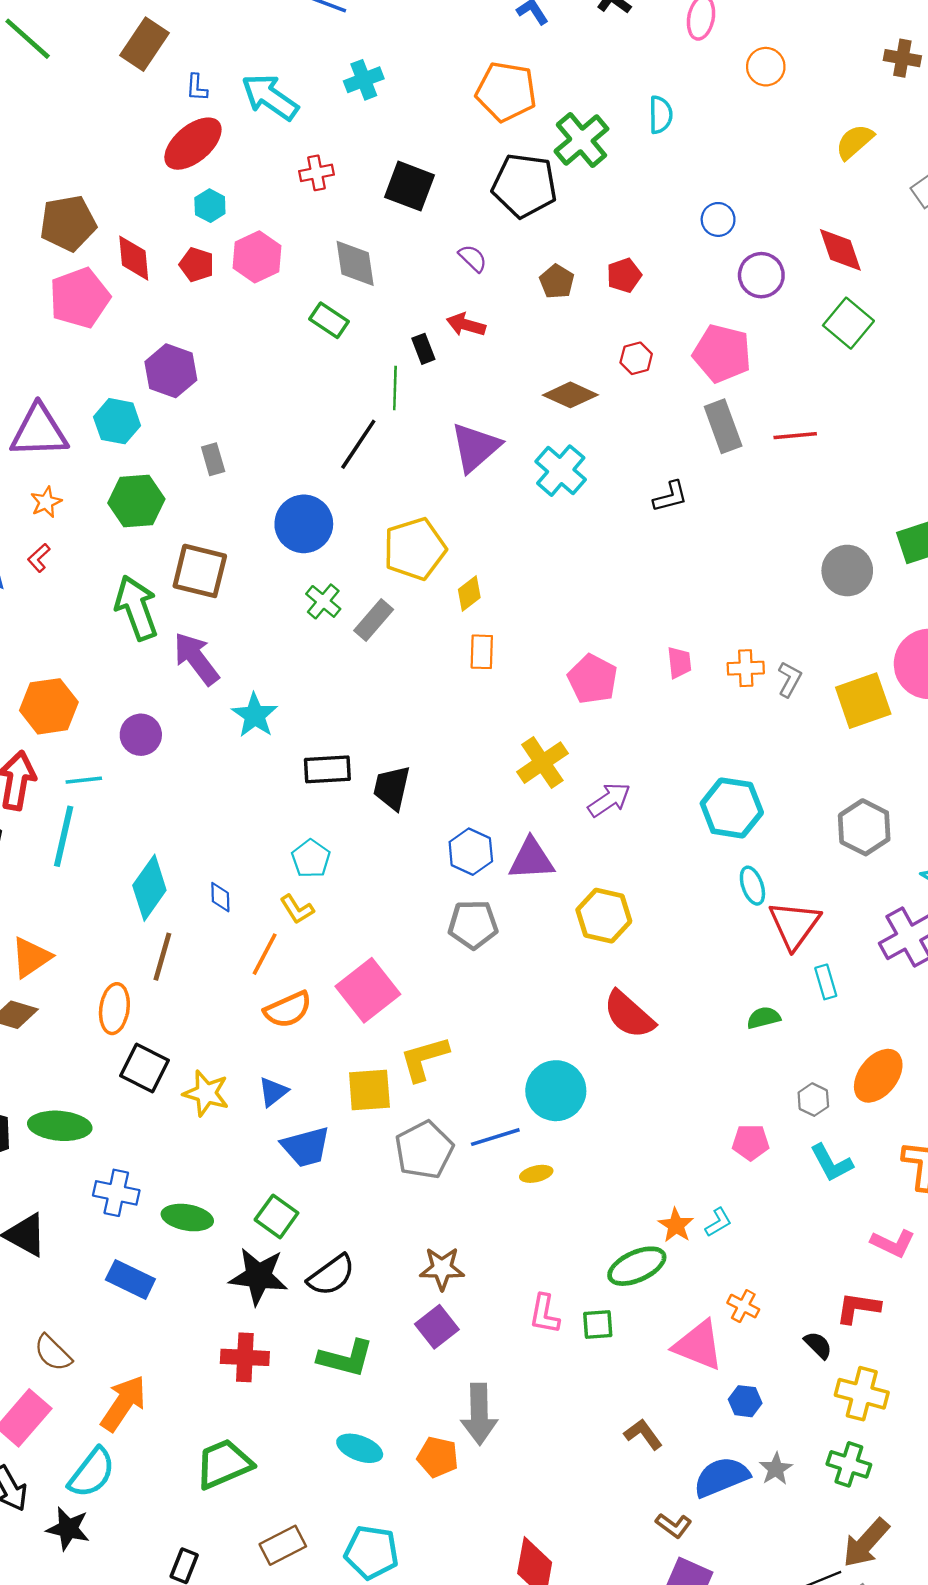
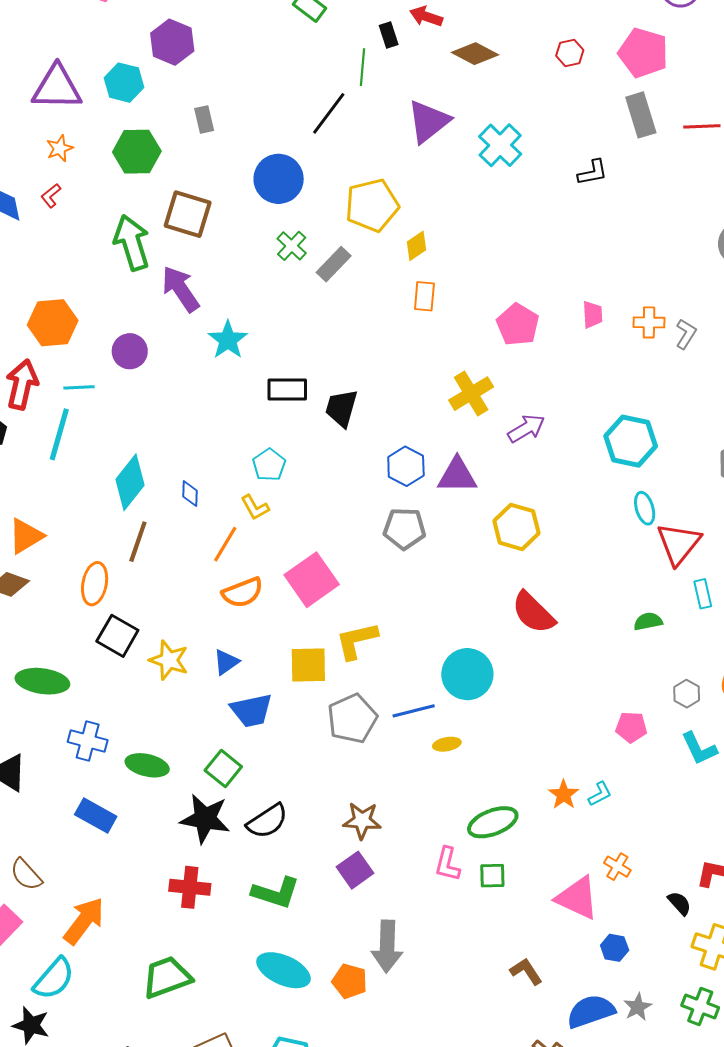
brown diamond: (570, 395) -> (475, 54), moved
green ellipse: (637, 1266) -> (493, 822), moved
cyan ellipse: (360, 1448) -> (283, 970), size x1.4

